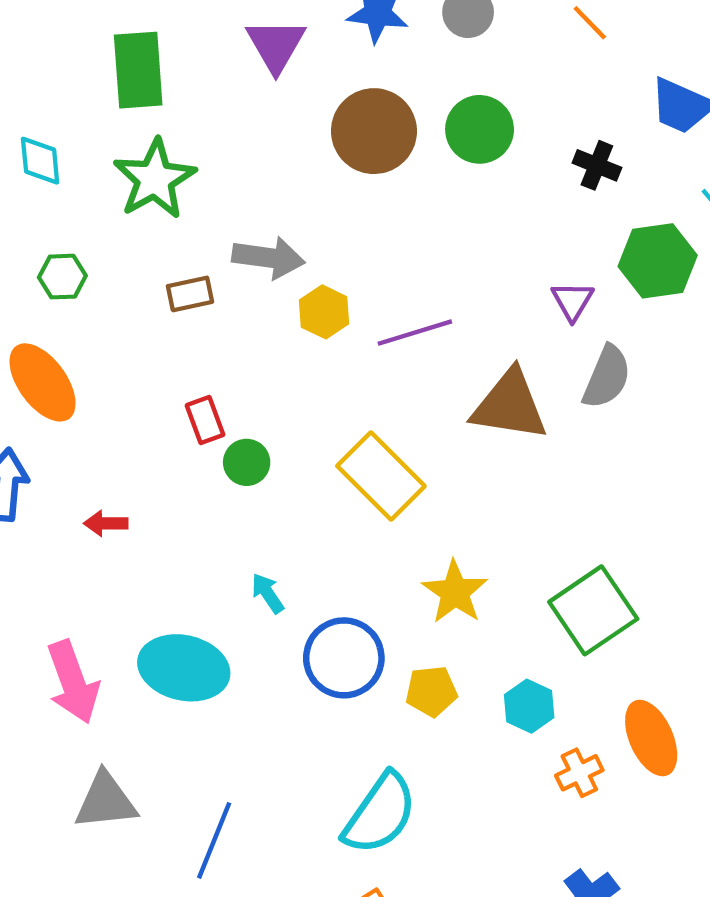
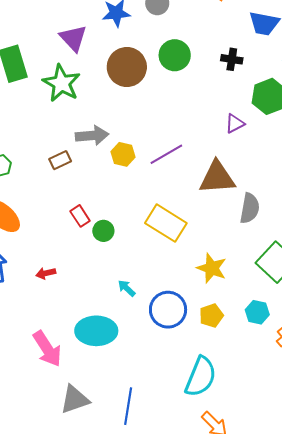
green star: (155, 179) -> (61, 83), moved
purple triangle: (572, 301) -> (235, 124), turned 45
gray semicircle: (607, 377) -> (250, 208), moved

